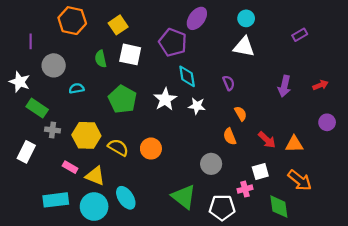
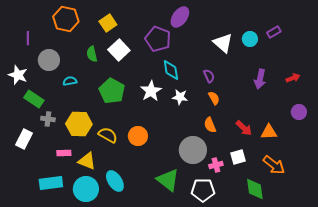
cyan circle: (246, 18) -> (250, 39), moved
white triangle: (244, 47) -> (223, 43), turned 30
white square: (130, 54) -> (119, 50), turned 35
orange semicircle: (241, 114) -> (214, 98), moved
gray circle: (211, 164) -> (193, 150), size x1.4
pink rectangle: (70, 167) -> (64, 153), turned -32
pink cross: (245, 189) -> (216, 165), moved

